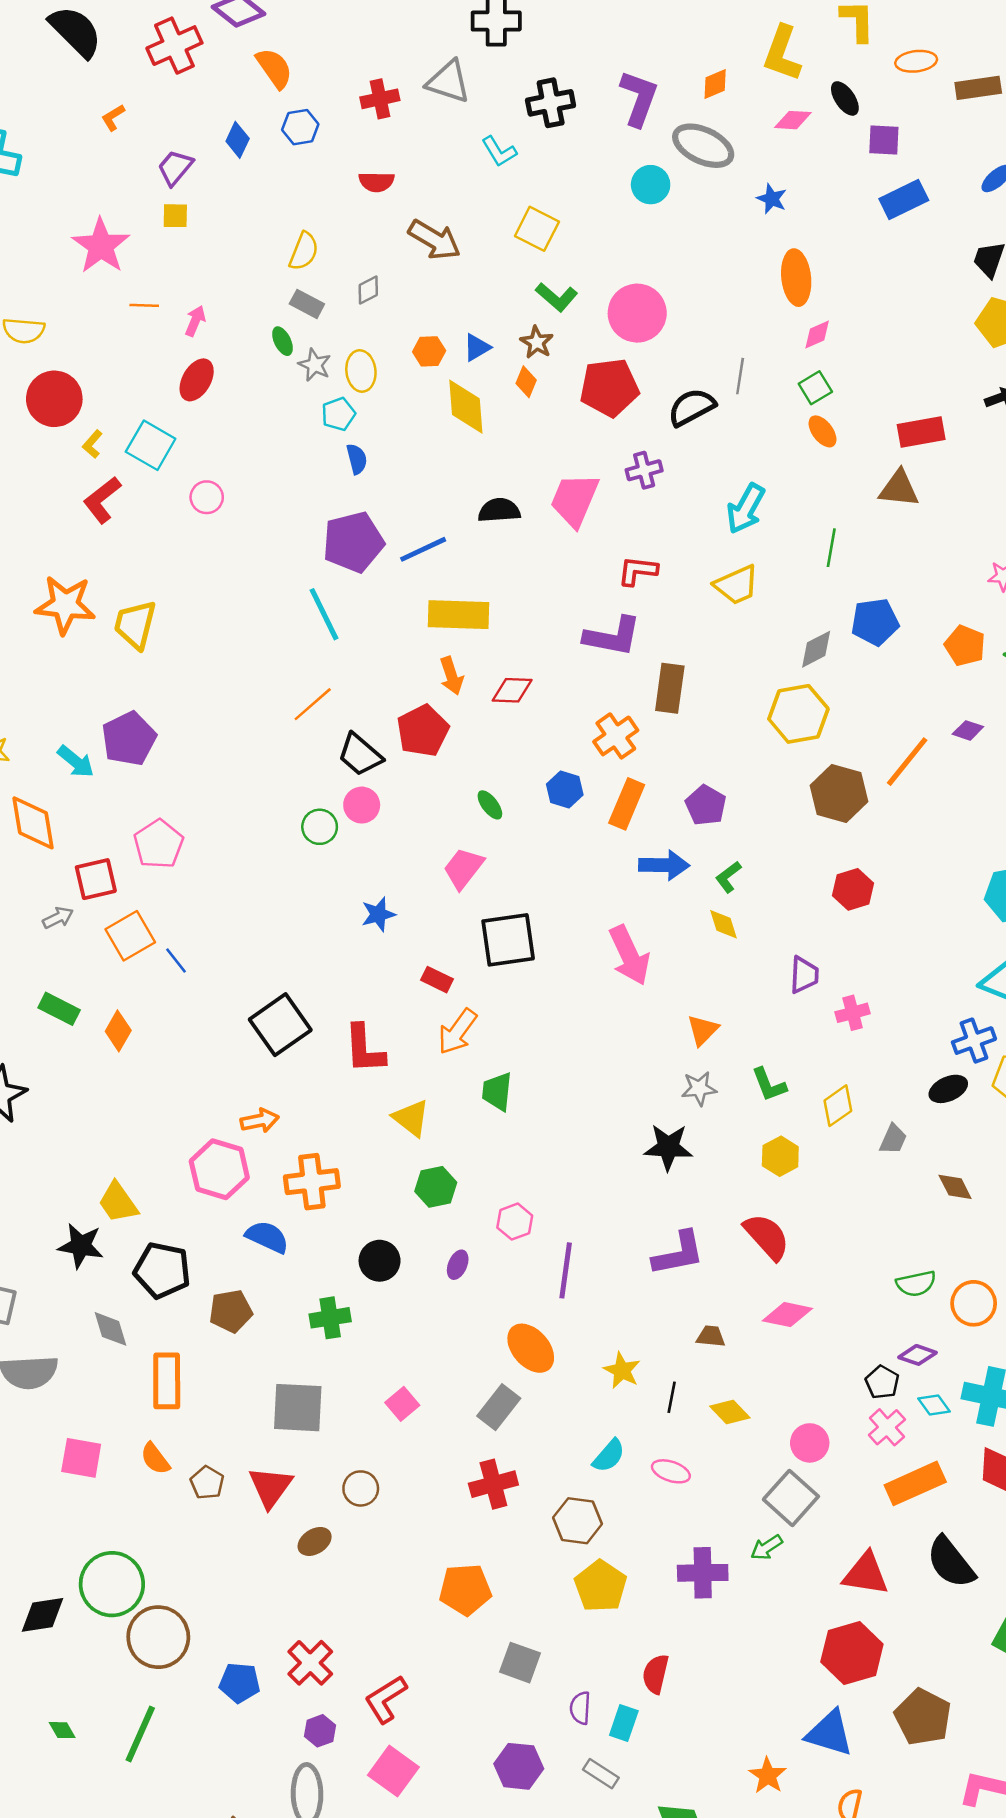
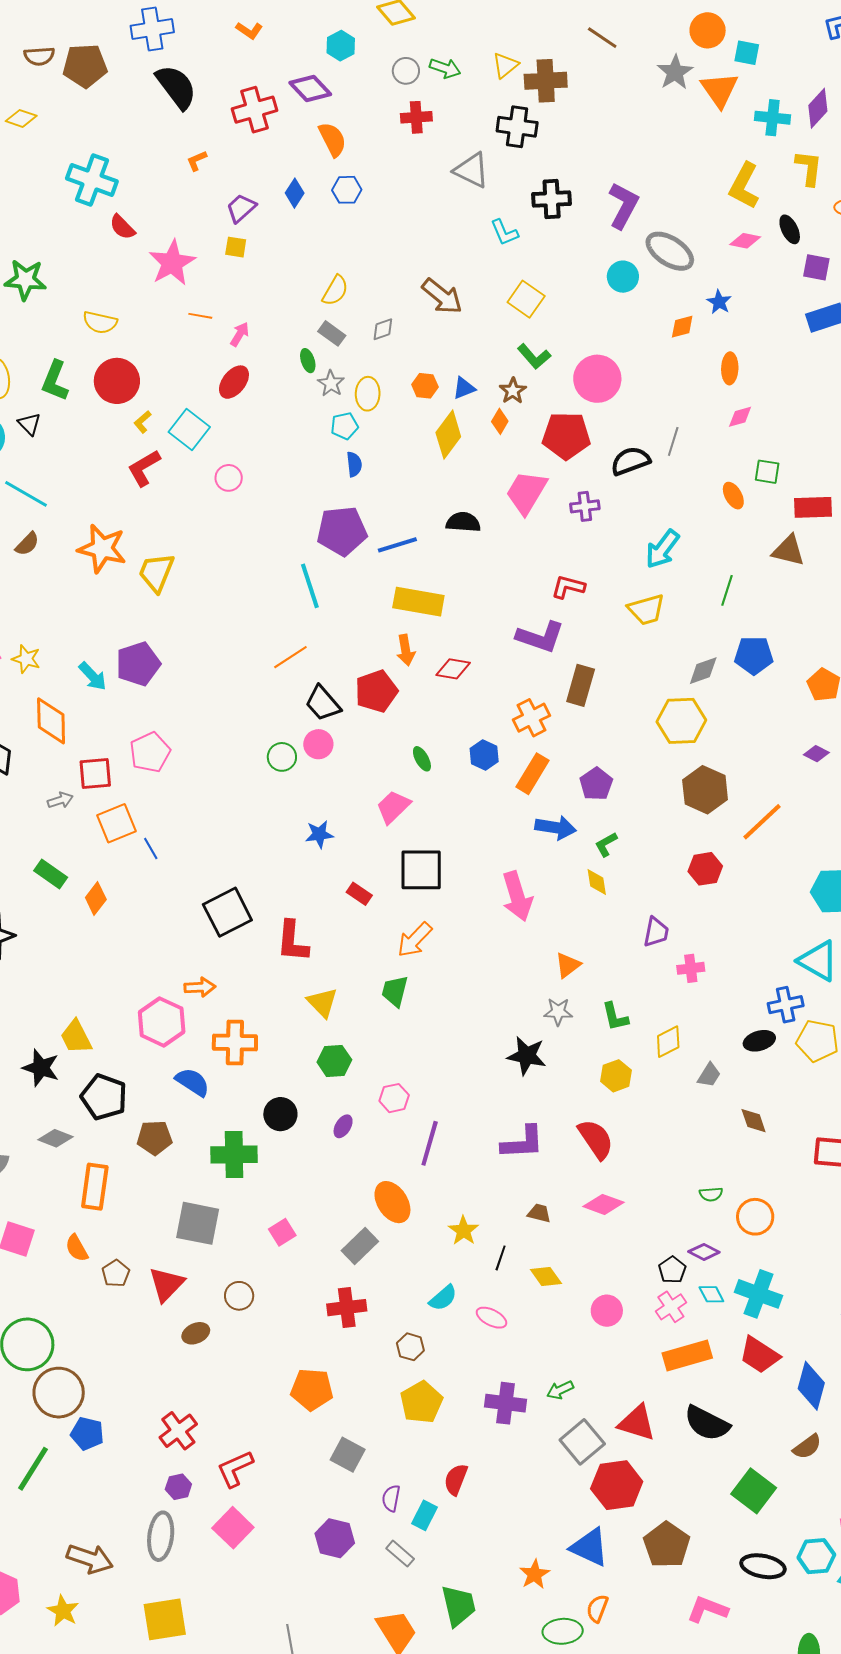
orange diamond: (715, 84) -> (682, 327), moved
red cross: (380, 99) -> (416, 117), moved
red semicircle: (376, 182) -> (122, 227), moved, turned 36
orange ellipse: (796, 278) -> (730, 368), size x0.7
green square: (815, 388) -> (767, 472), moved, turned 32
yellow diamond: (466, 407) -> (448, 435), turned 33
pink trapezoid: (574, 500) -> (526, 492), moved
orange line: (907, 762) -> (762, 822), moved
orange arrow: (457, 1032) -> (415, 940), moved
green semicircle: (916, 1284) -> (711, 1194), size x0.7
green cross: (330, 1318) -> (234, 1155), size x1.4
gray diamond: (111, 1329) -> (55, 1138), turned -60
gray square: (791, 1498) -> (582, 1442), moved
brown hexagon: (578, 1521) -> (410, 1347), size x0.7
black semicircle: (951, 1562) -> (707, 1423), turned -33
blue pentagon: (240, 1683) -> (87, 1434), moved

